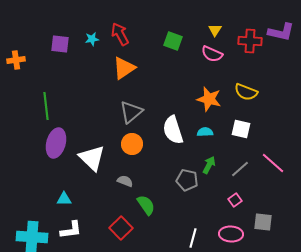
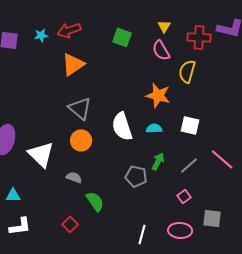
red arrow: (120, 34) -> (69, 30), turned -80
pink semicircle: (212, 54) -> (161, 50), turned 35
yellow semicircle: (246, 92) -> (187, 71), moved, turned 85
gray triangle: (131, 112) -> (80, 108), turned -40
red square: (121, 228) -> (70, 224), size x0.7

